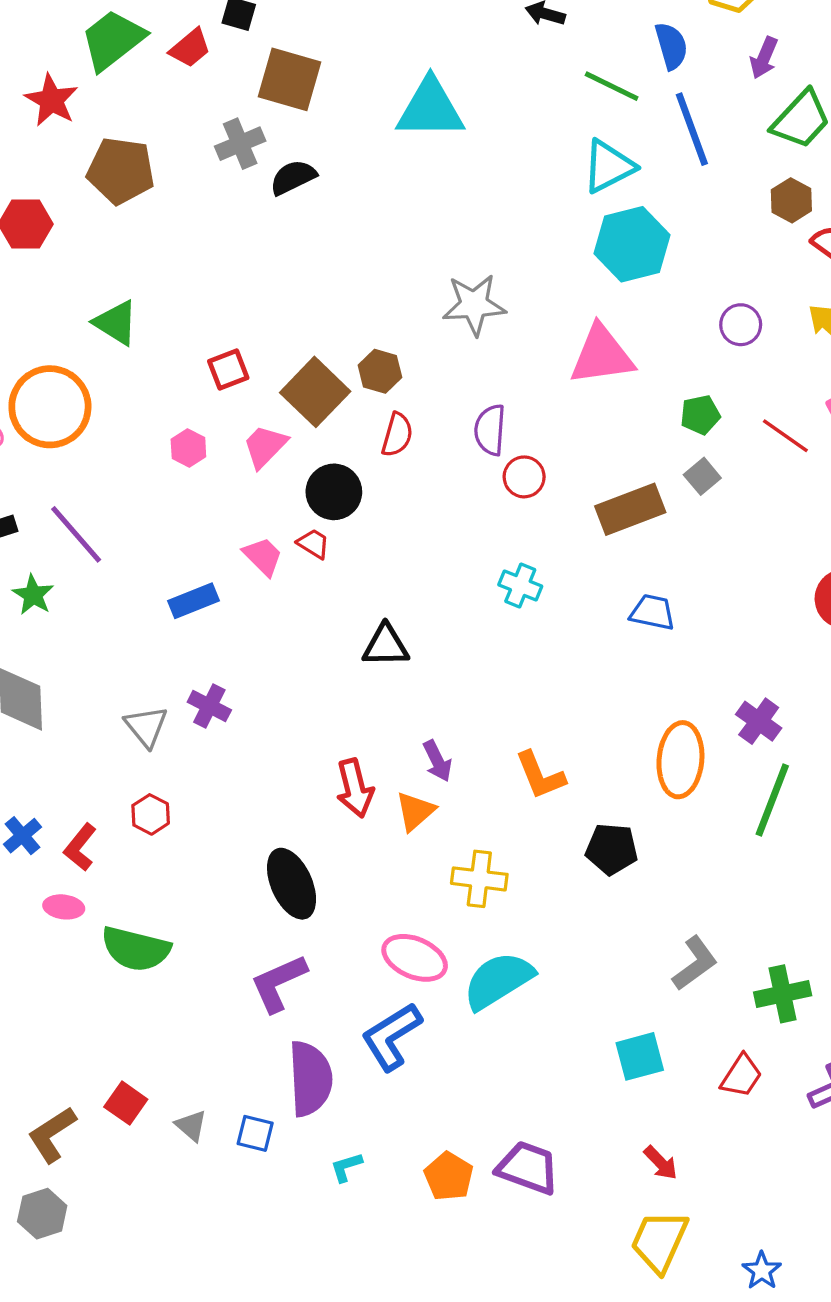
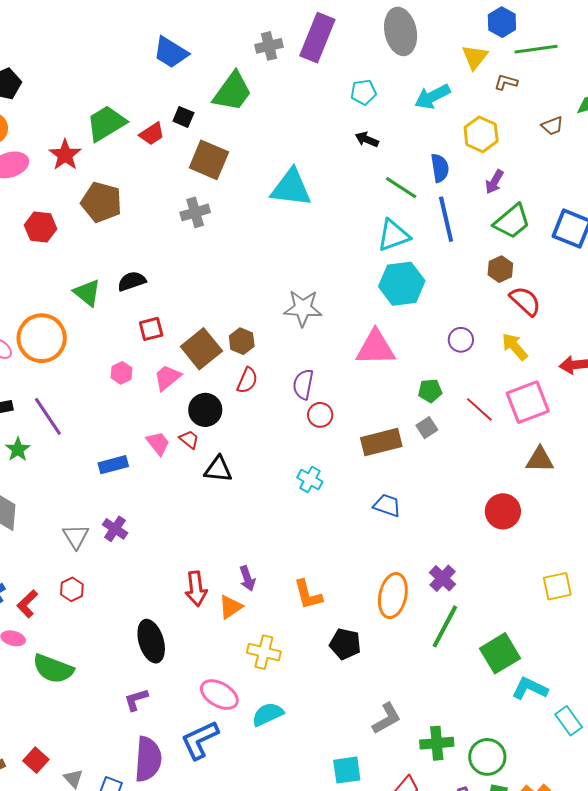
gray cross: (240, 144) -> (195, 212), moved
black semicircle: (293, 177) -> (132, 281), moved
black triangle: (386, 646) -> (218, 469), moved
cyan semicircle: (498, 981) -> (268, 714), size x0.7
purple L-shape: (279, 983) -> (136, 700), size x0.7

